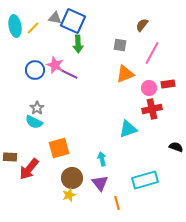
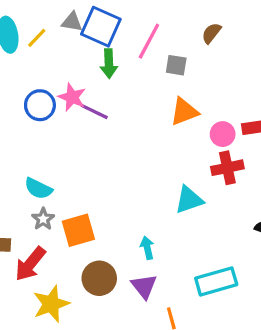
pink line: (152, 53) -> (149, 41), moved
gray star: (37, 108) -> (43, 219), moved
yellow star: (69, 195) -> (51, 304), moved, size x1.6

